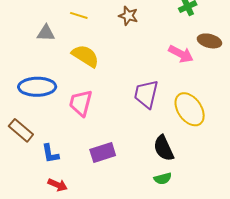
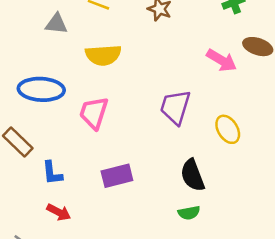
yellow semicircle: (85, 56) -> (103, 55), turned 140
yellow ellipse: (190, 109) -> (228, 129), size x0.7

